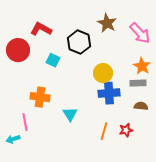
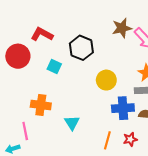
brown star: (107, 23) -> (122, 28), moved, turned 30
blue cross: (109, 93) -> (123, 108), moved

